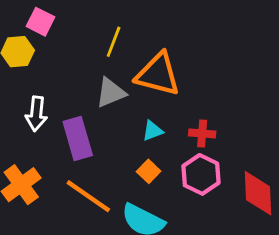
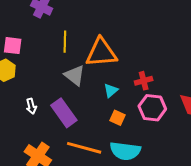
gray triangle: (111, 93) -> (75, 75), turned -40
white arrow: (36, 114) -> (31, 106), size x0.7

